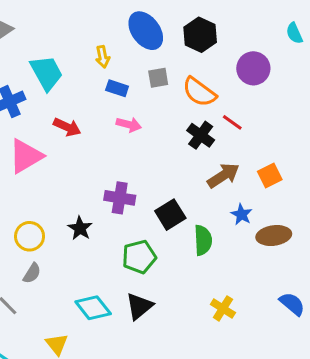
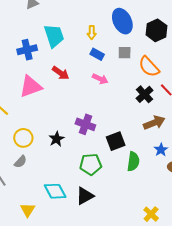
yellow cross: (223, 308) -> (151, 214), moved

